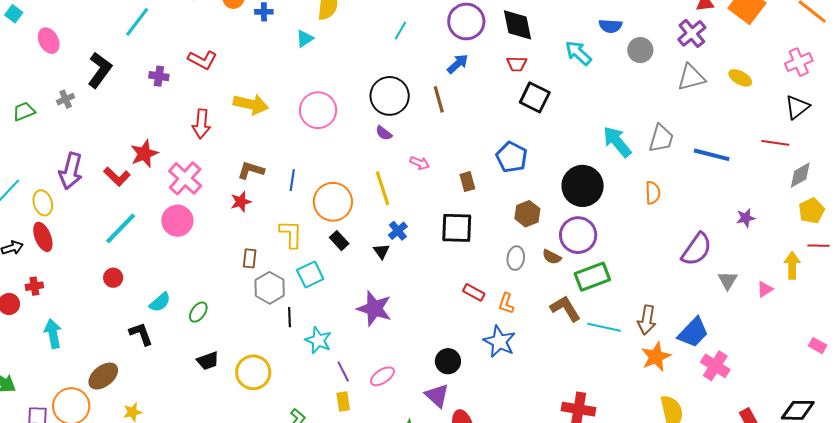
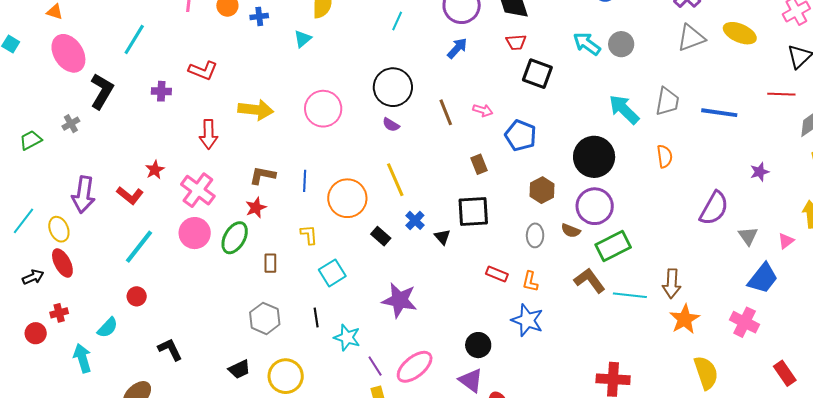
pink ellipse: (49, 41) -> (68, 53), moved, size x1.5
gray circle: (640, 50) -> (621, 44), moved
cyan arrow: (578, 53) -> (587, 44), moved
yellow ellipse: (740, 78) -> (740, 33), size x1.4
brown line: (439, 99) -> (446, 112), moved
red star: (144, 154) -> (155, 170), size x0.7
pink arrow: (420, 163) -> (483, 110), moved
yellow L-shape: (291, 234) -> (309, 235), size x0.7
black rectangle: (339, 241) -> (381, 236), moved
black triangle: (381, 251) -> (442, 237), moved
gray hexagon: (270, 288) -> (265, 318), moved
cyan semicircle: (160, 302) -> (108, 328), moved
green ellipse: (198, 312) -> (235, 238), moved, size x1.5
blue trapezoid: (693, 333) -> (763, 278), moved
pink ellipse: (382, 376) -> (415, 367), size x1.5

